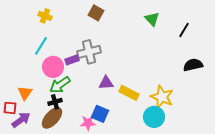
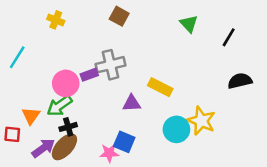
cyan line: (41, 46) -> (17, 57), moved
green arrow: (60, 85) -> (59, 106), moved
yellow rectangle: (129, 93) -> (160, 87), moved
cyan circle: (154, 117) -> (176, 129), moved
purple arrow: (21, 120) -> (43, 148), moved

